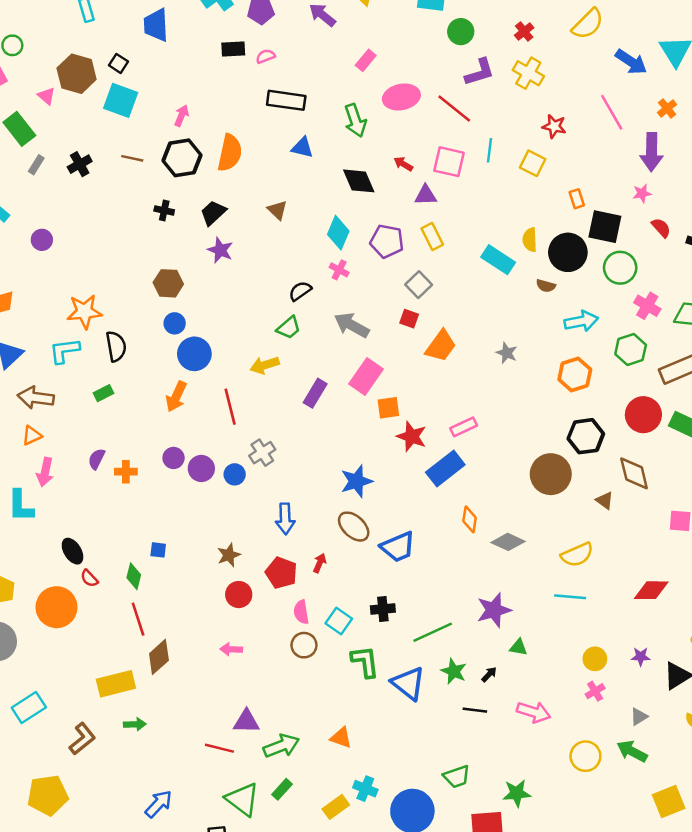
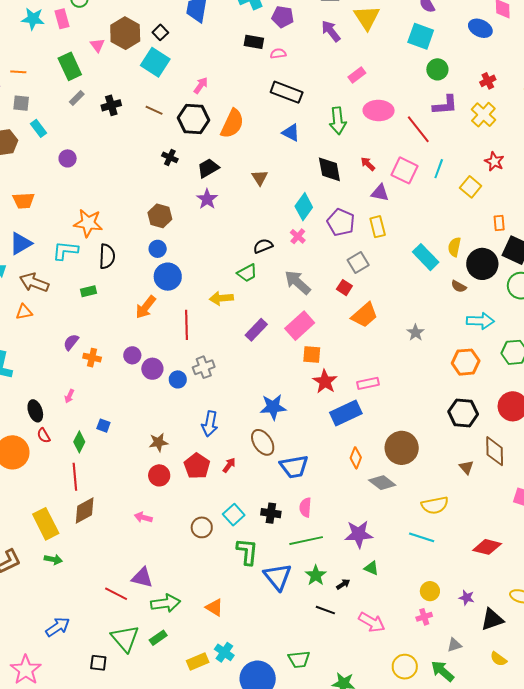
pink arrow: (45, 472) -> (69, 396), moved, size x0.6
brown circle: (551, 474) -> (402, 448), moved
pink semicircle: (301, 612) -> (305, 507), moved
yellow rectangle: (116, 684) -> (46, 524), turned 64

